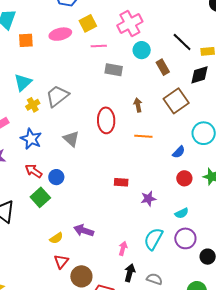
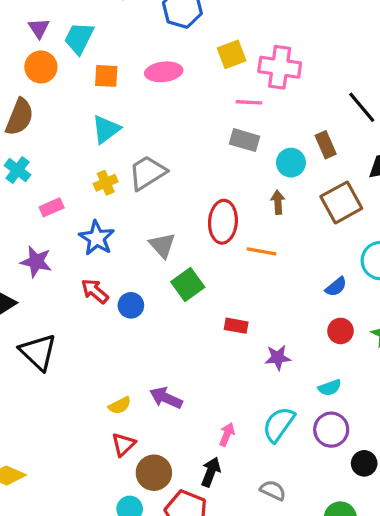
yellow square: (88, 23) -> (232, 54), moved
pink cross: (130, 23) -> (280, 67), turned 30
pink line: (99, 46) -> (249, 102), moved
cyan circle: (142, 50) -> (291, 163), moved
cyan triangle: (23, 82) -> (106, 129), moved
orange line: (143, 136) -> (262, 251), moved
green square: (40, 197) -> (188, 284), moved
black arrow: (130, 273) -> (211, 472), moved

